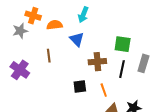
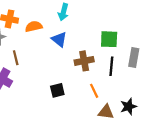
brown line: (49, 56) -> (16, 58), moved
black square: (80, 87) -> (57, 90), moved

